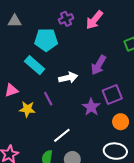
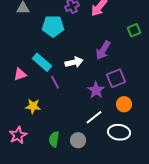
cyan rectangle: (35, 65) -> (42, 62), moved
yellow star: (27, 109) -> (33, 106), moved
white line: (62, 135) -> (94, 117), moved

